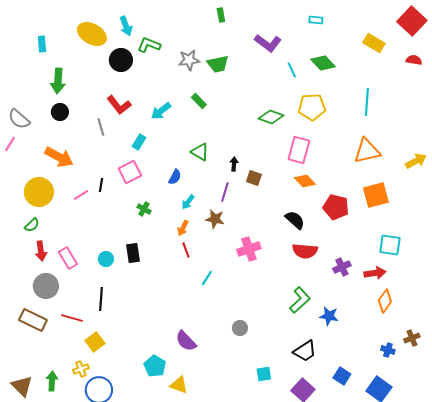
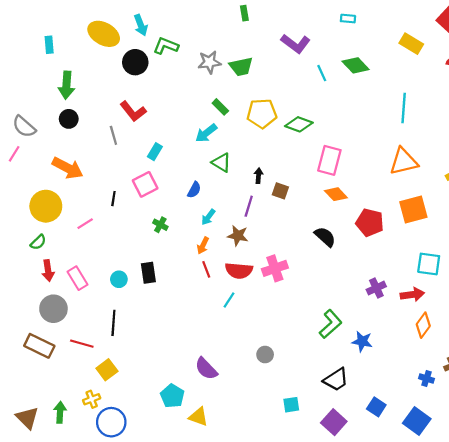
yellow pentagon: (312, 107) -> (262, 113), moved
cyan arrow: (161, 111) -> (206, 133), moved
pink line: (81, 195) -> (85, 224), moved
red semicircle: (305, 251) -> (239, 271), moved

